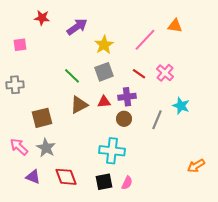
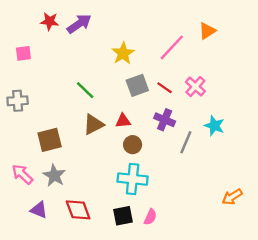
orange triangle: (175, 26) -> (207, 31), turned -42
purple arrow: (77, 27) -> (79, 24), moved
gray square: (104, 72) -> (137, 85), moved
purple cross: (127, 97) -> (165, 120), moved, turned 30
brown circle: (124, 119) -> (133, 145), moved

